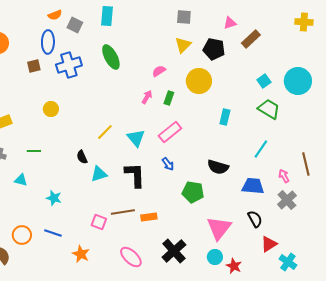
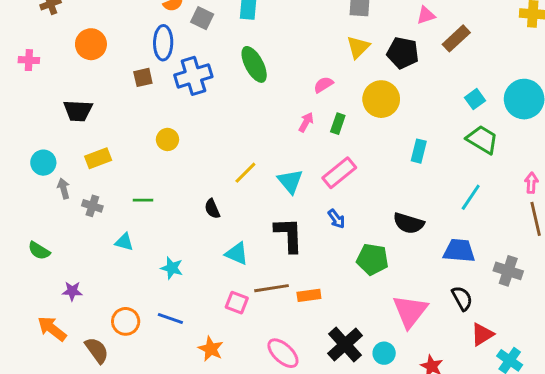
cyan triangle: (99, 174) -> (237, 254), moved, turned 42
pink arrow: (284, 176) -> (531, 183), moved, turned 32
gray cross: (287, 200) -> (508, 271), turned -30
cyan circle: (215, 257) -> (384, 353), moved

